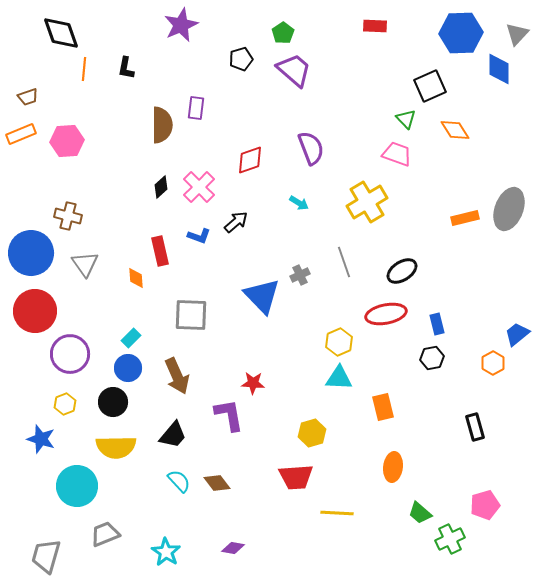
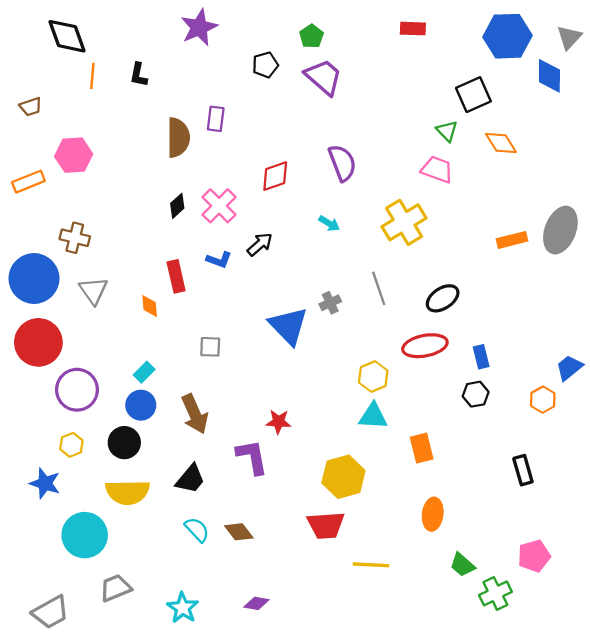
orange rectangle: (21, 134) -> (28, 182), moved
gray square: (191, 315) -> (210, 347), size x0.6
yellow hexagon: (312, 433) -> (343, 477), size x1.4
gray trapezoid: (46, 556) -> (51, 612), turned -135

